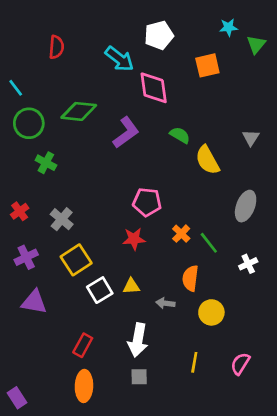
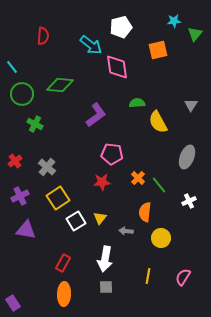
purple L-shape: (126, 132) -> (96, 115), moved
green semicircle: (180, 135) -> (137, 103), turned -35
yellow triangle: (131, 286) -> (100, 218), turned -48

